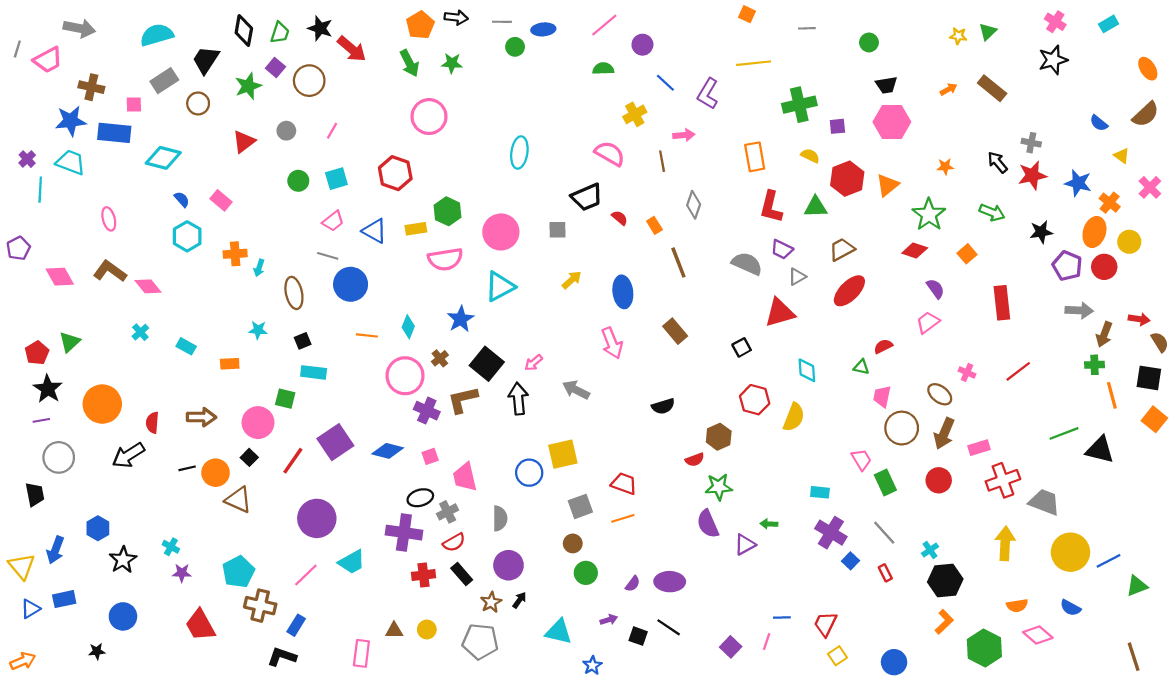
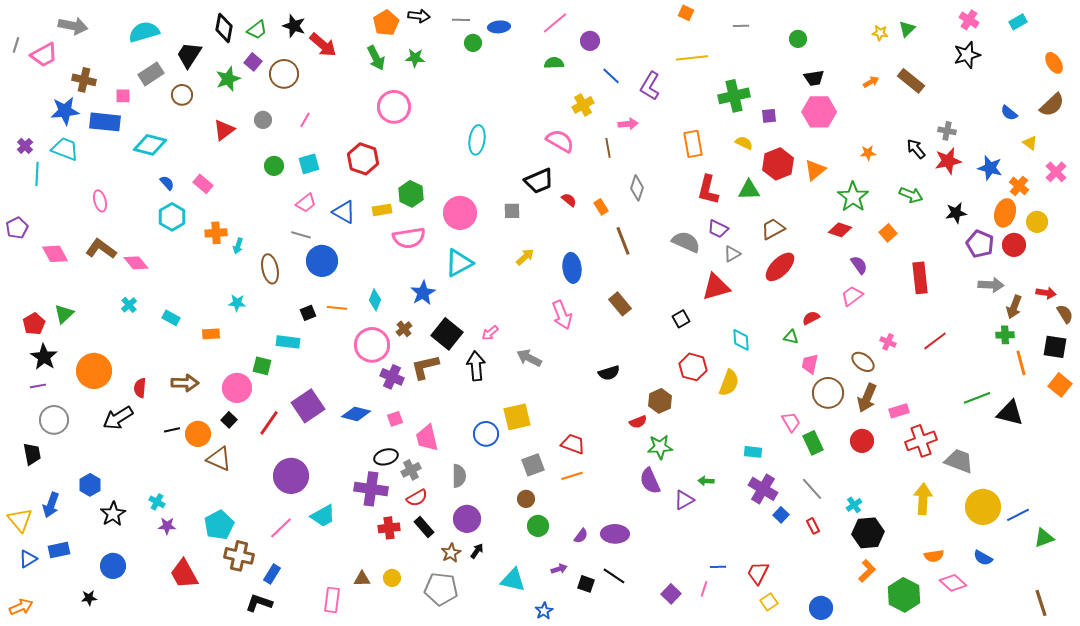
green trapezoid: (280, 33) -> (257, 30), turned 35
black square: (303, 341) -> (308, 313), moved

